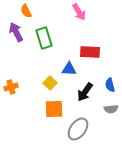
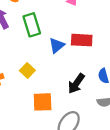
blue triangle: (69, 69) -> (57, 45), moved, turned -42
yellow square: (50, 83) -> (27, 70), moved

